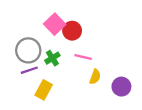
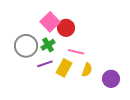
green cross: (52, 58) -> (48, 45), moved
purple line: (29, 70) -> (45, 64), moved
yellow rectangle: (44, 90) -> (64, 68), moved

